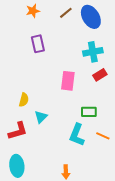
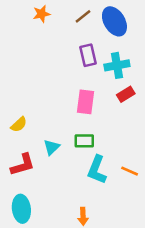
purple rectangle: (38, 44) -> (88, 55), moved
yellow semicircle: (24, 100) -> (19, 125), moved, turned 32
green rectangle: (89, 112) -> (84, 141), moved

